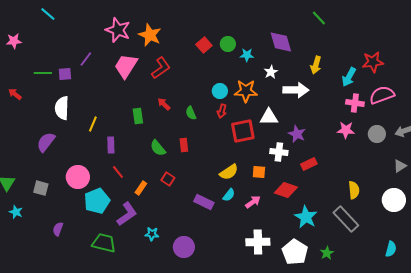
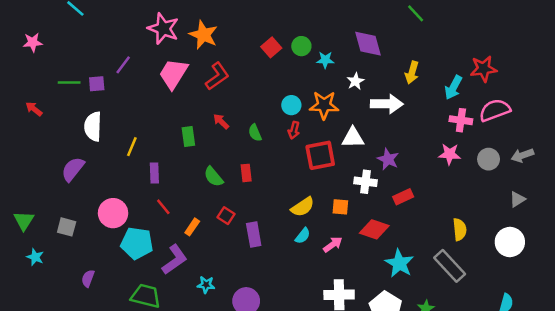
cyan pentagon: (97, 201) -> (137, 243), turned 30
purple rectangle: (204, 202) -> (254, 234), moved, turned 54

